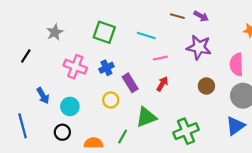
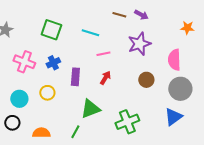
purple star: (199, 47) -> (139, 44), turned -30
purple rectangle: (130, 83) -> (75, 77), turned 36
yellow circle: (111, 100) -> (47, 93), moved
green line: (123, 137) -> (75, 132), moved

